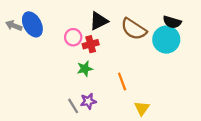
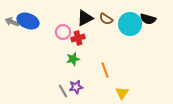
blue ellipse: (32, 24) -> (28, 21), turned -40
brown semicircle: (134, 29) -> (106, 19), moved, size x0.6
cyan circle: (166, 40) -> (130, 24), moved

